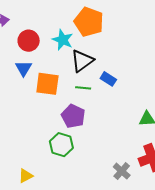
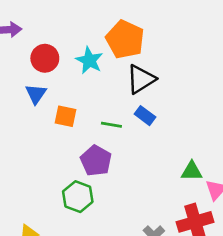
black triangle: (82, 61) -> (141, 79), moved
orange square: (47, 84) -> (65, 116), size x0.7

